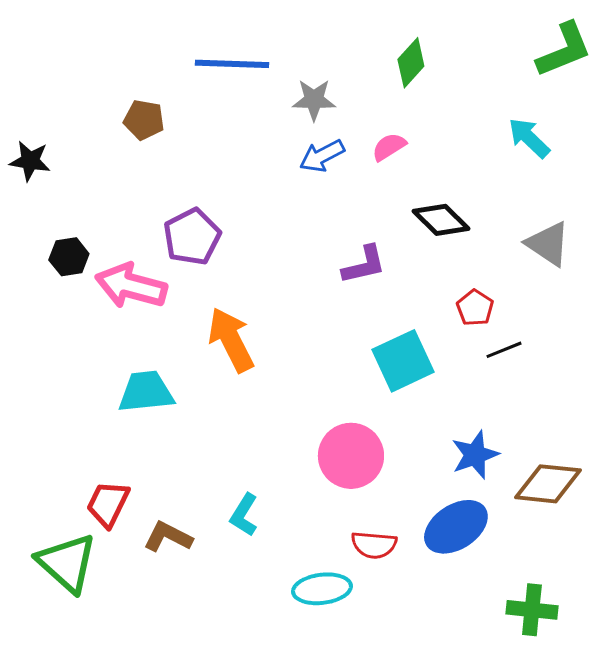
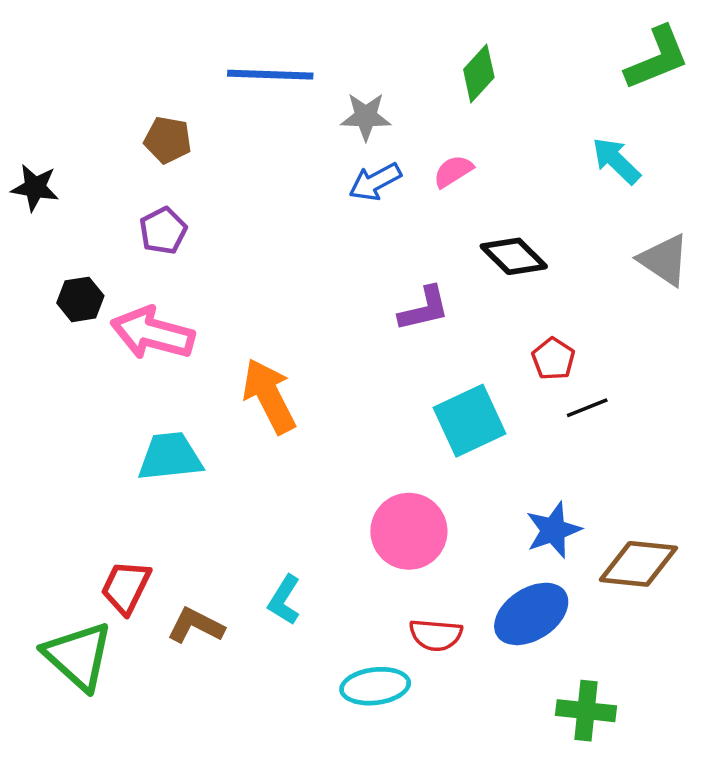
purple pentagon: (192, 237) -> (163, 231), moved, size x0.7
gray triangle: (548, 244) -> (664, 260), moved
green cross: (532, 610) -> (586, 711), moved

